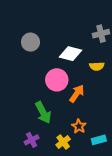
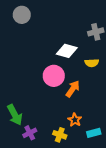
gray circle: (30, 42) -> (22, 15), moved
green arrow: (43, 113) -> (15, 115), moved
yellow cross: (63, 142) -> (60, 135), turned -32

